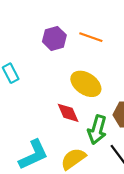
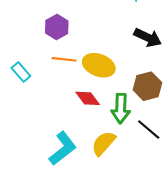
orange line: (91, 37) -> (64, 59), moved

